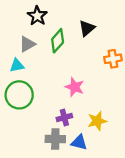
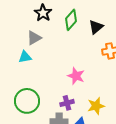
black triangle: (87, 28) -> (96, 27), moved
green diamond: (58, 41) -> (71, 20), moved
green circle: (19, 95) -> (27, 101), moved

